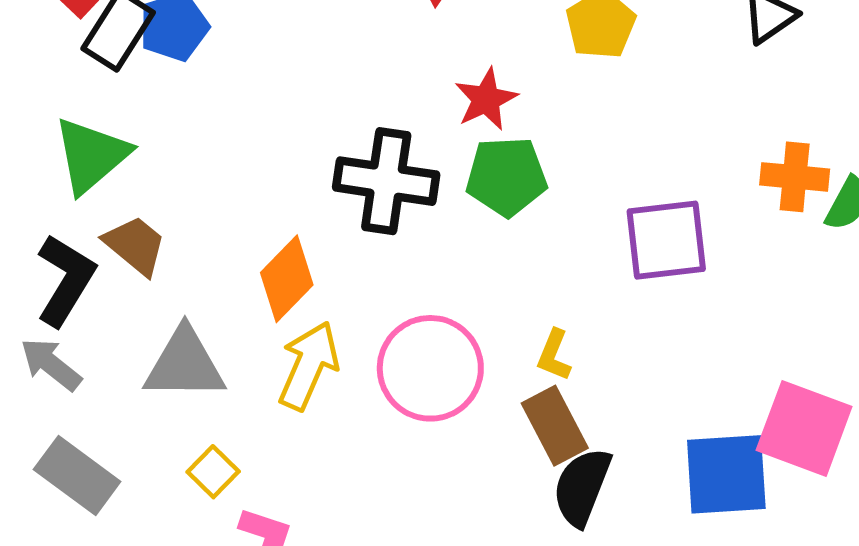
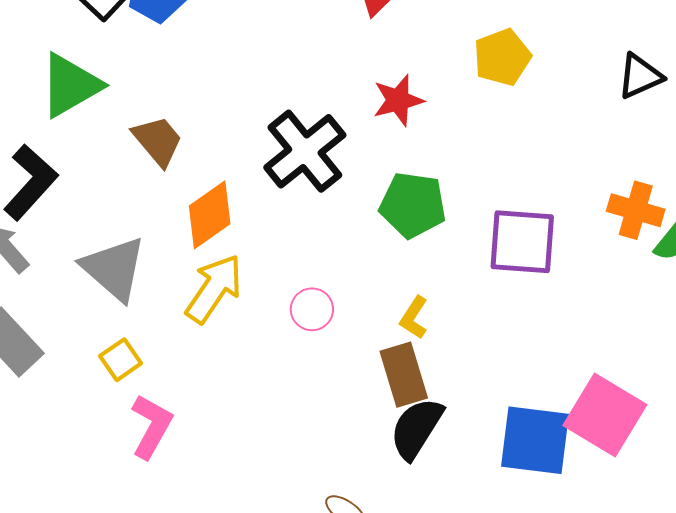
green pentagon: (506, 177) -> (413, 205), moved
black cross: (386, 181) -> (305, 151), turned 32
brown trapezoid: (135, 245) -> (158, 141), moved
gray triangle: (185, 364) -> (114, 268), turned 30
pink circle: (430, 368) -> (312, 309), size x0.5

